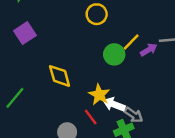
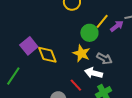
purple square: (25, 33) -> (29, 46), moved
yellow star: (99, 95) -> (81, 53), moved
gray arrow: (134, 115) -> (104, 59), moved

